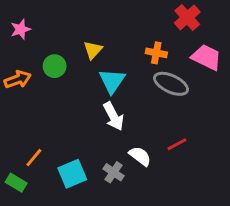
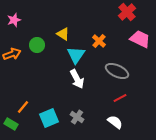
yellow triangle: (93, 50) -> (63, 34), turned -40
orange cross: (156, 53) -> (99, 41), moved, turned 32
gray ellipse: (171, 84) -> (117, 71), moved
white semicircle: (140, 156) -> (115, 122), moved

